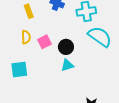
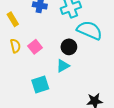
black circle: (66, 47) -> (69, 47), moved
cyan square: (19, 69) -> (40, 85), moved

